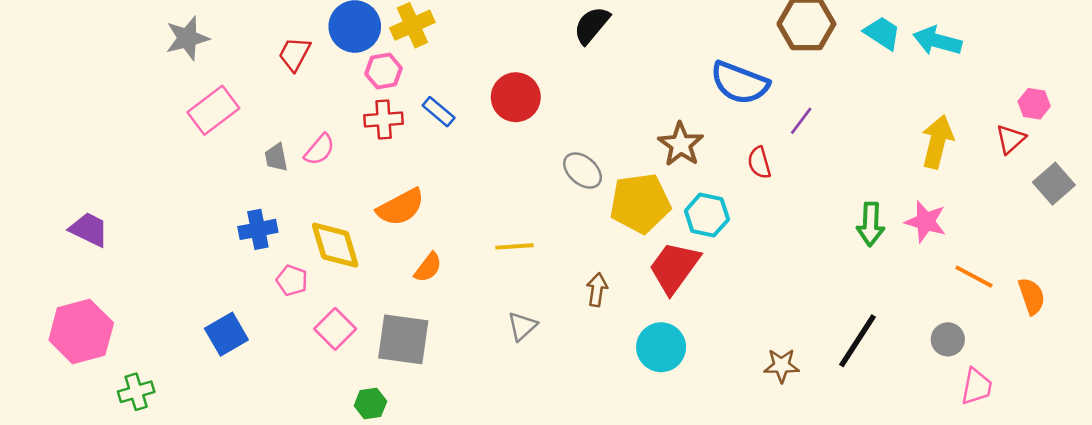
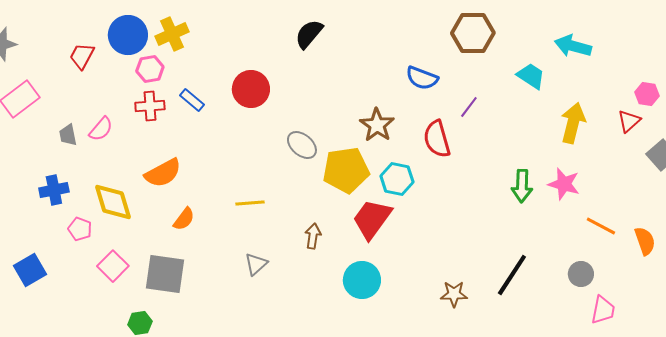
cyan trapezoid: (882, 33) -> (531, 76), moved
blue semicircle: (740, 83) -> (422, 78), size x0.7
red semicircle: (759, 163) -> (437, 139), size x1.5

